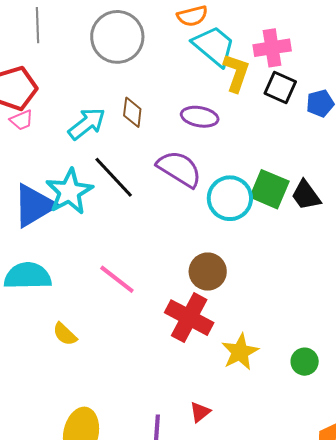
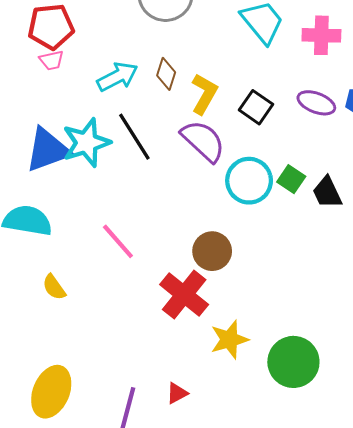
yellow L-shape: (236, 73) -> (204, 94), moved
black square: (280, 87) -> (256, 107), moved
purple ellipse: (200, 117) -> (316, 103), moved
green square: (269, 189) -> (291, 179), size x0.7
green circle: (305, 362) -> (293, 362), size x1.8

